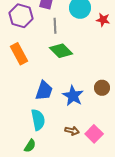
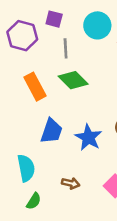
orange rectangle: (19, 54) -> (35, 87), moved
cyan semicircle: (38, 120) -> (26, 168), moved
brown arrow: (72, 131) -> (71, 183), moved

